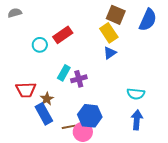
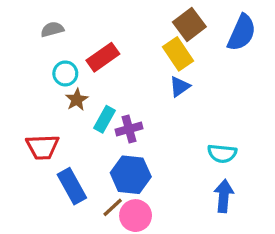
gray semicircle: (15, 13) -> (52, 29), moved
brown square: (116, 15) -> (189, 24), turned 30
brown star: (47, 99) -> (77, 100), moved
blue hexagon: (90, 116) -> (131, 175), moved
brown line: (69, 127) -> (113, 207), turned -32

